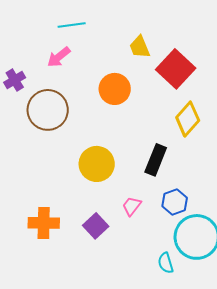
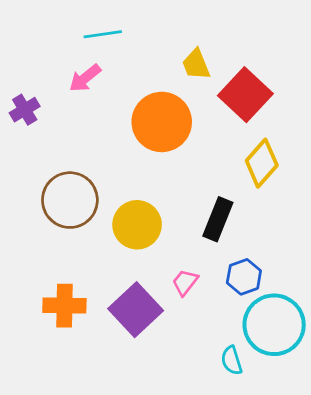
orange circle: (115, 89) -> (162, 122), size x1.4
brown circle: (48, 110) -> (70, 200), moved
purple square: (96, 226) -> (136, 310), size x1.5

